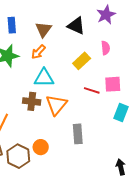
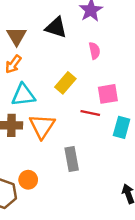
yellow rectangle: (82, 61) -> (65, 83), moved
red line: (92, 90) -> (90, 113), moved

